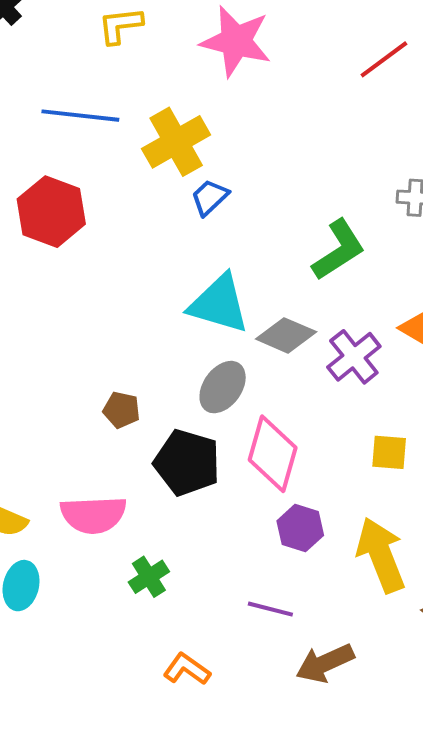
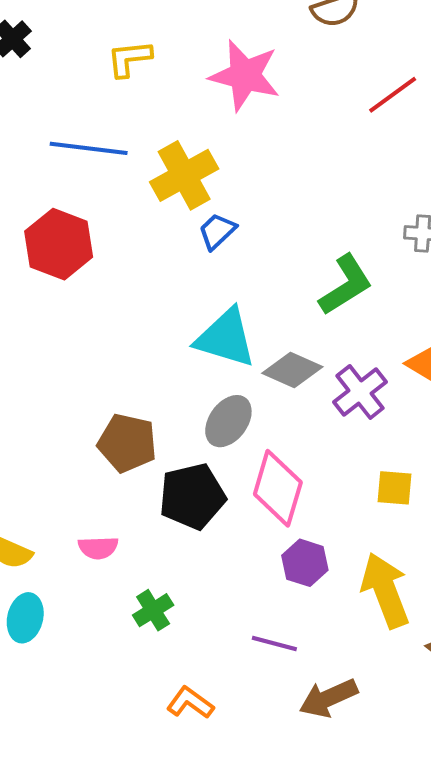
brown pentagon: (122, 410) -> (127, 443), size x1.6
black pentagon: (187, 463) -> (192, 496), turned -30
pink semicircle: (93, 515) -> (98, 548), size x0.6

